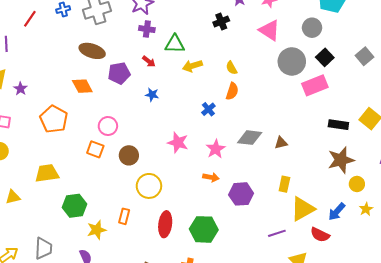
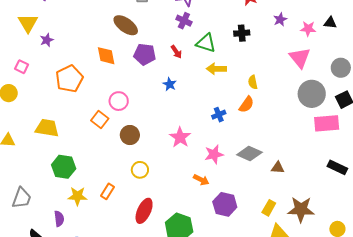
black cross: (221, 21) -> (242, 33), moved
brown star: (341, 160) -> (301, 209), moved
yellow circle: (149, 186) -> (140, 170), size x0.7

